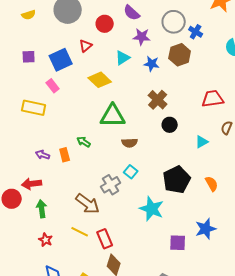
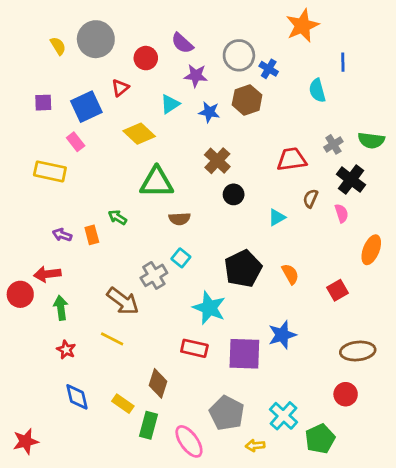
yellow semicircle: (29, 15) -> (58, 46), moved, turned -104
red rectangle: (105, 239) -> (194, 348), moved, turned -54
purple square: (178, 243) -> (244, 354), size x1.5

